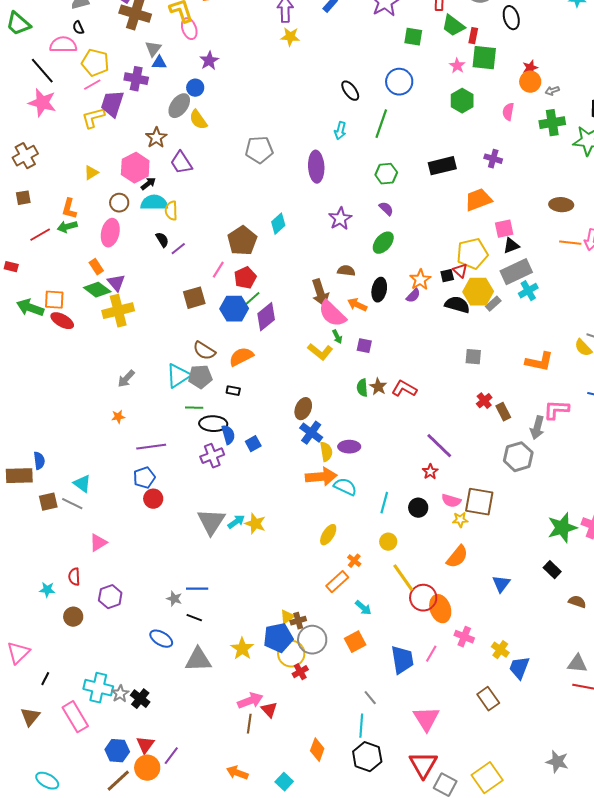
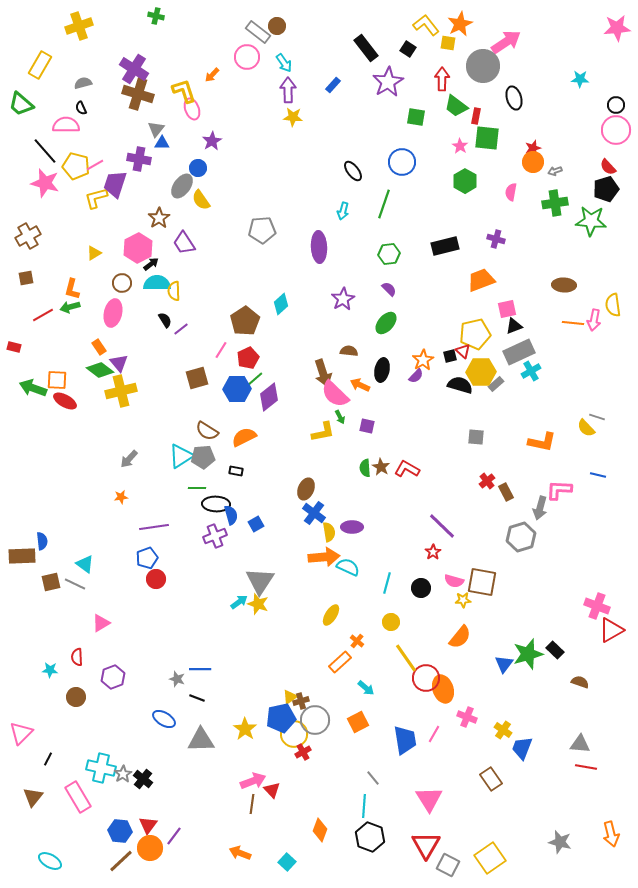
yellow pentagon: (95, 63) -> (76, 166), moved
yellow L-shape: (320, 352) -> (323, 432), turned -50
gray triangle: (211, 522) -> (260, 581), moved
green star: (562, 528) -> (528, 654), moved

